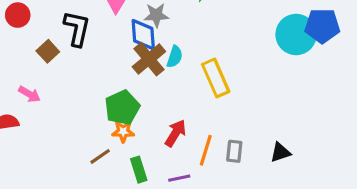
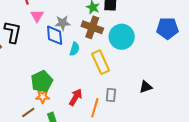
cyan circle: (296, 35) -> (122, 37), moved
brown cross: (149, 59) -> (92, 27), moved, turned -30
gray rectangle: (234, 151) -> (111, 95), moved
black triangle: (280, 152) -> (146, 87), moved

